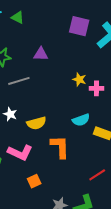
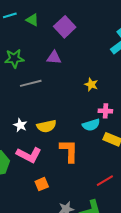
purple square: (79, 26) -> (65, 27), moved, turned 30
pink cross: (96, 88) -> (105, 111), moved
white star: (10, 114) -> (20, 125), moved

